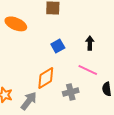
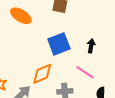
blue square: (58, 46) -> (59, 44), size x1.6

